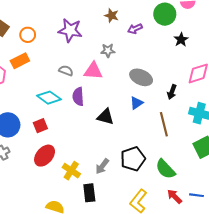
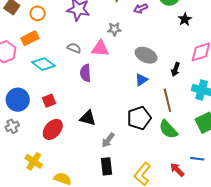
cyan diamond: (49, 98) -> (43, 64), moved
black triangle: (105, 117) -> (88, 118), moved
black pentagon: (133, 159) -> (139, 118), moved
green semicircle: (165, 169) -> (168, 129), moved
yellow cross: (71, 171) -> (34, 161), moved
black rectangle: (89, 193) -> (107, 166), moved
blue line: (196, 195) -> (197, 159), moved

